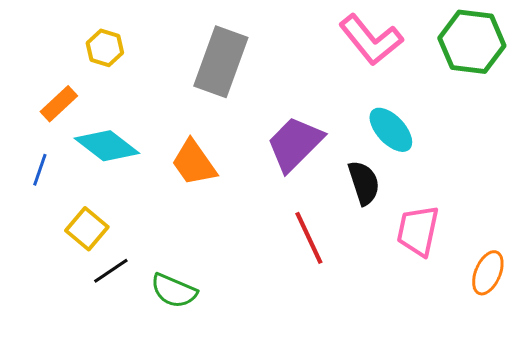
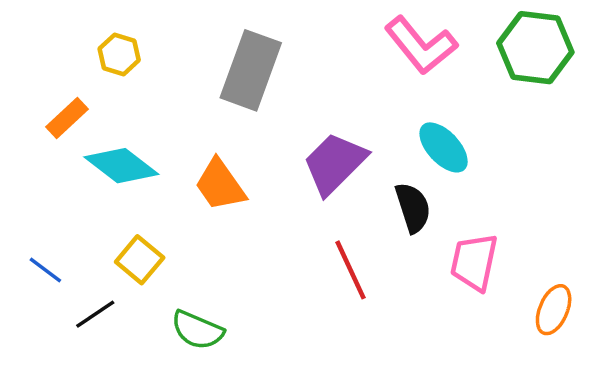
blue line: (40, 170) -> (45, 270), moved, turned -72
yellow square: (87, 229) -> (140, 260), moved
black line: (111, 271) -> (95, 314), moved

